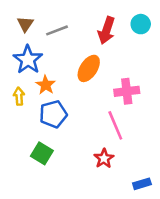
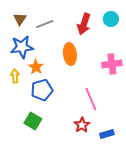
blue star: (28, 60) -> (22, 47), turned 30
orange ellipse: (89, 68) -> (70, 54), turned -40
pink cross: (127, 91) -> (112, 64), moved
blue rectangle: (142, 184) -> (107, 134), moved

